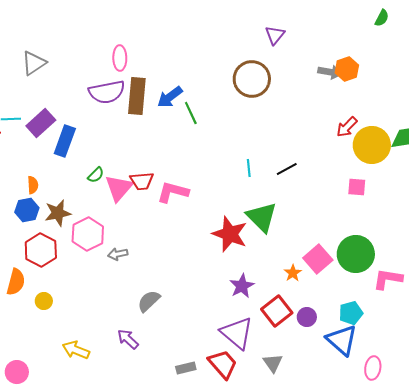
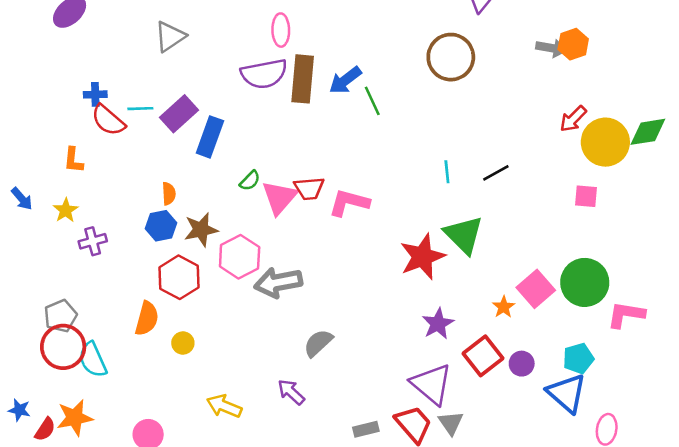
red star: (230, 234) -> (422, 257), turned 30
gray arrow: (118, 254) -> (278, 282), size x1.8
gray triangle: (273, 363) -> (451, 423), moved

